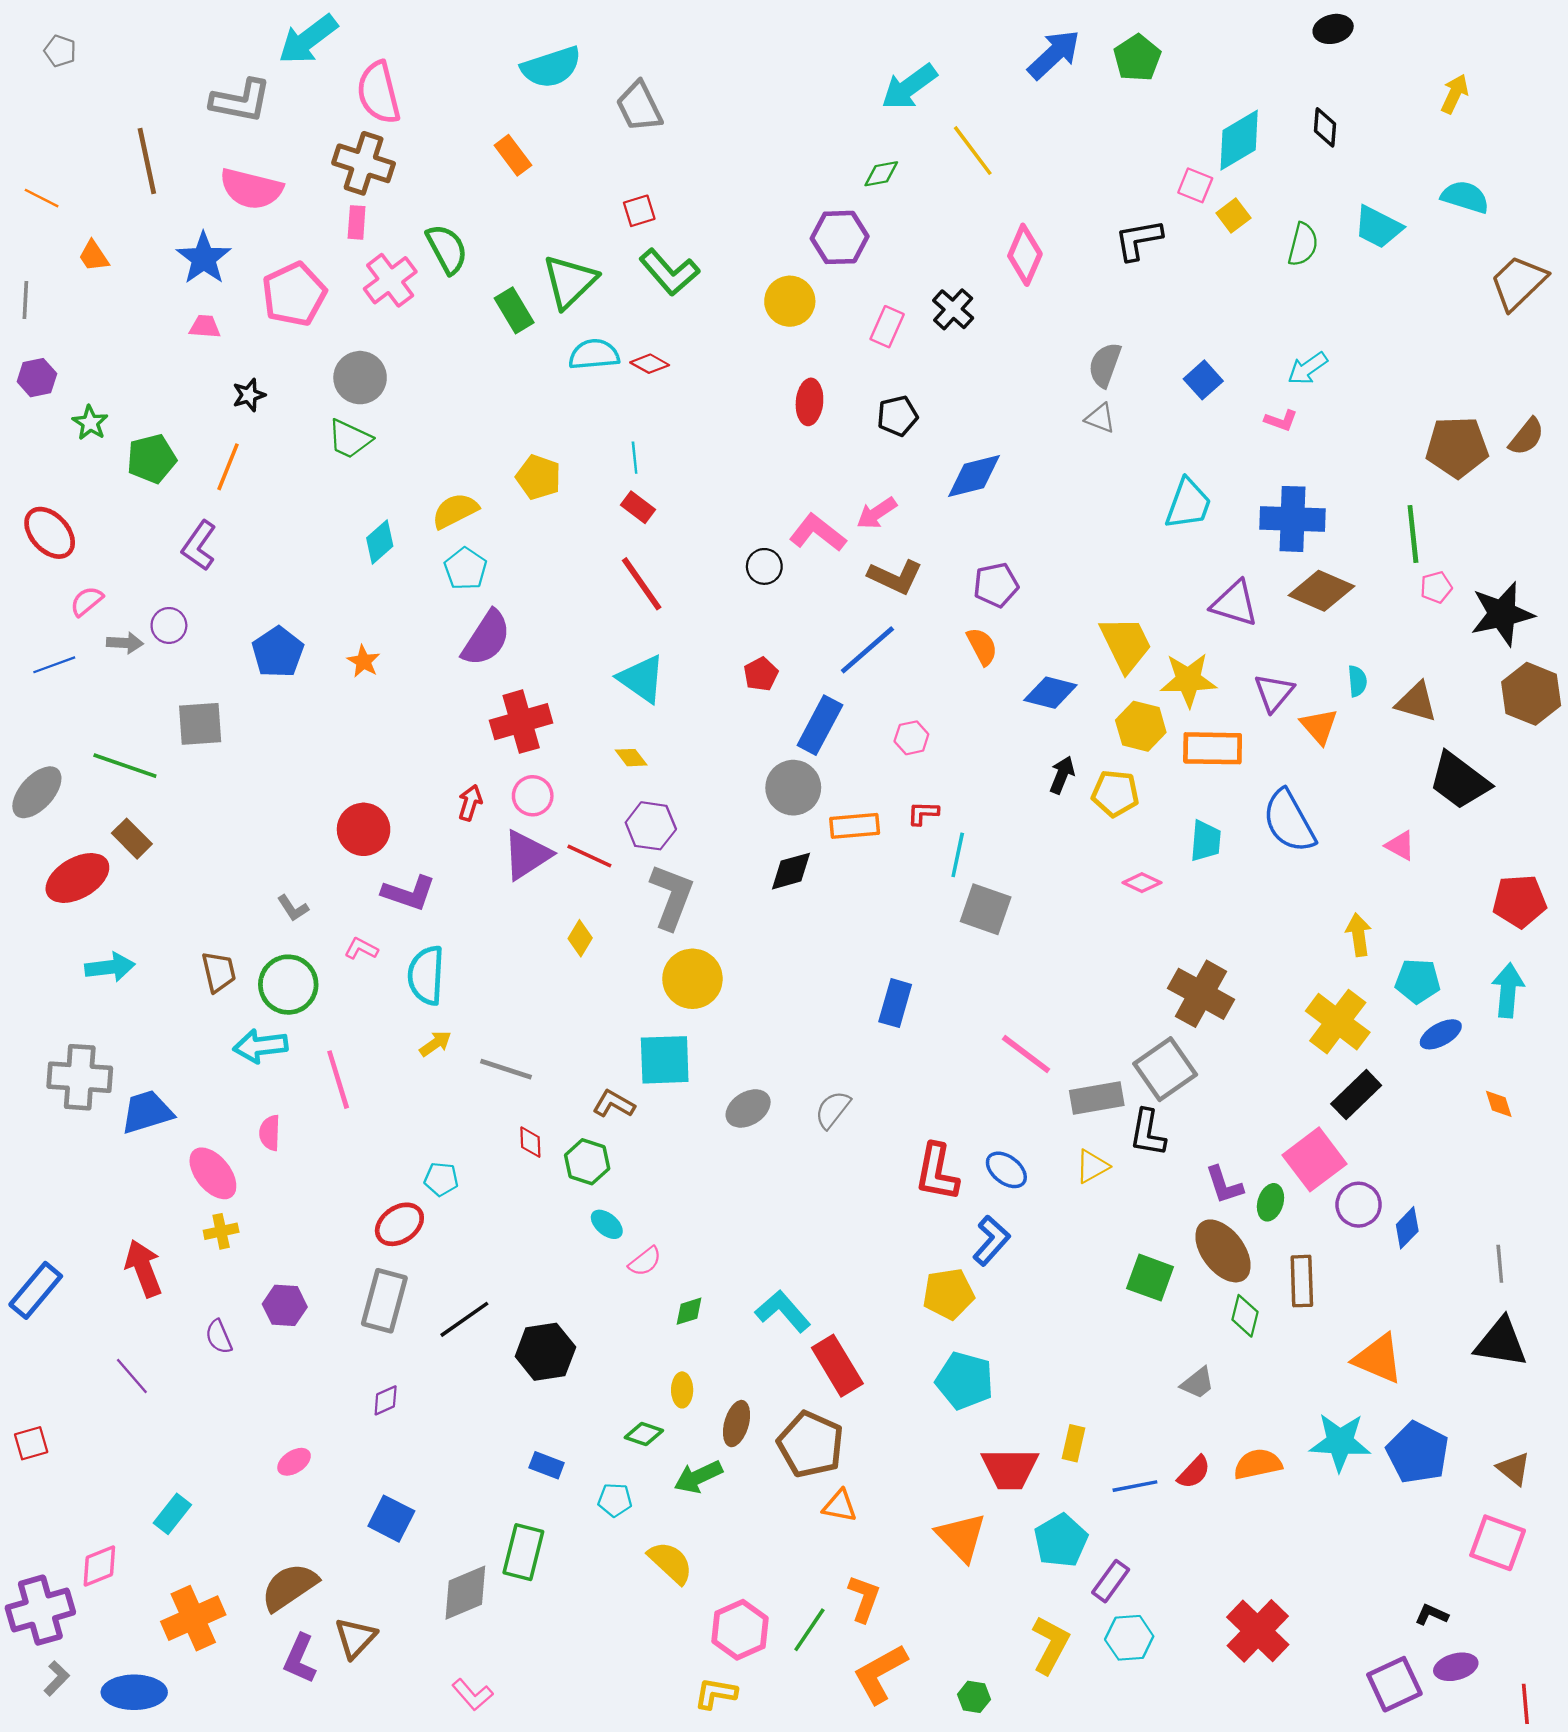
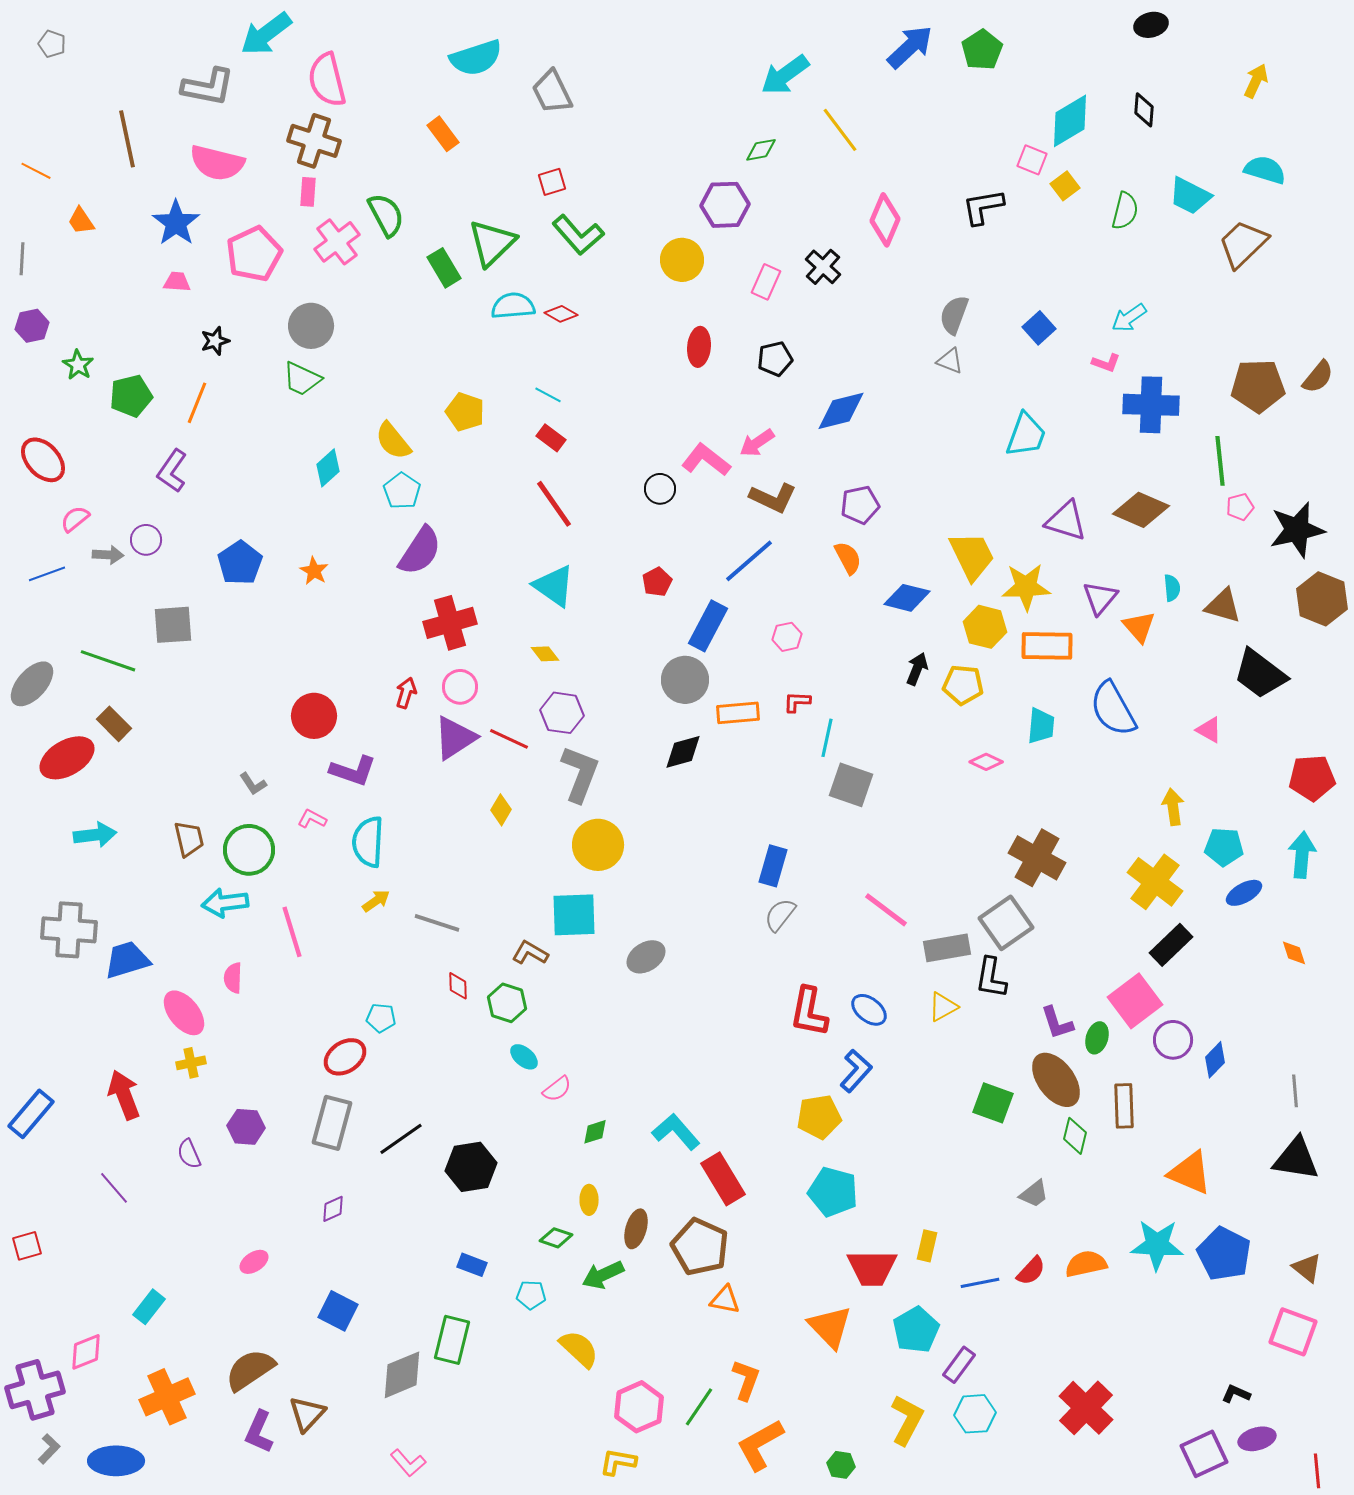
brown trapezoid: (1518, 283) -> (1243, 244), moved
cyan line: (635, 458) -> (548, 395), turned -56
yellow semicircle: (455, 511) -> (393, 441), turned -102
blue cross: (1292, 519) -> (1151, 405), moved
gray semicircle: (833, 1110) -> (780, 915), moved

